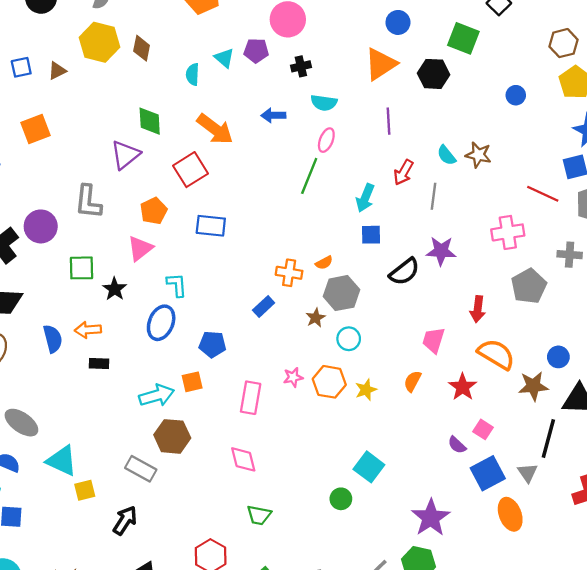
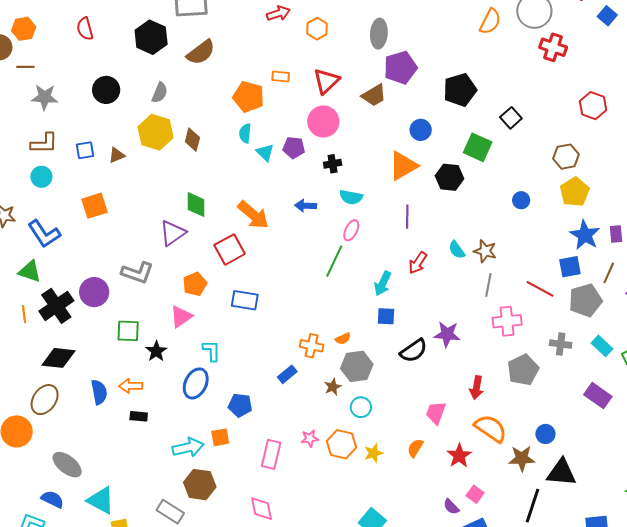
cyan semicircle: (193, 74) -> (245, 133), moved
gray line: (433, 196) -> (488, 285), moved
gray L-shape: (88, 202) -> (137, 273), turned -80

